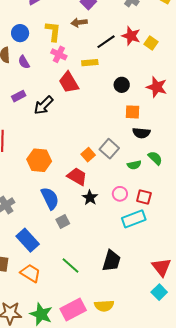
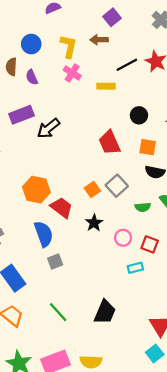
red trapezoid: (69, 82) -> (109, 143), moved
purple rectangle: (19, 96) -> (21, 115), size x1.5
red trapezoid: (77, 176) -> (62, 208), moved
black star: (90, 198) -> (94, 223), moved
cyan rectangle: (134, 219) -> (135, 268), size x0.6

